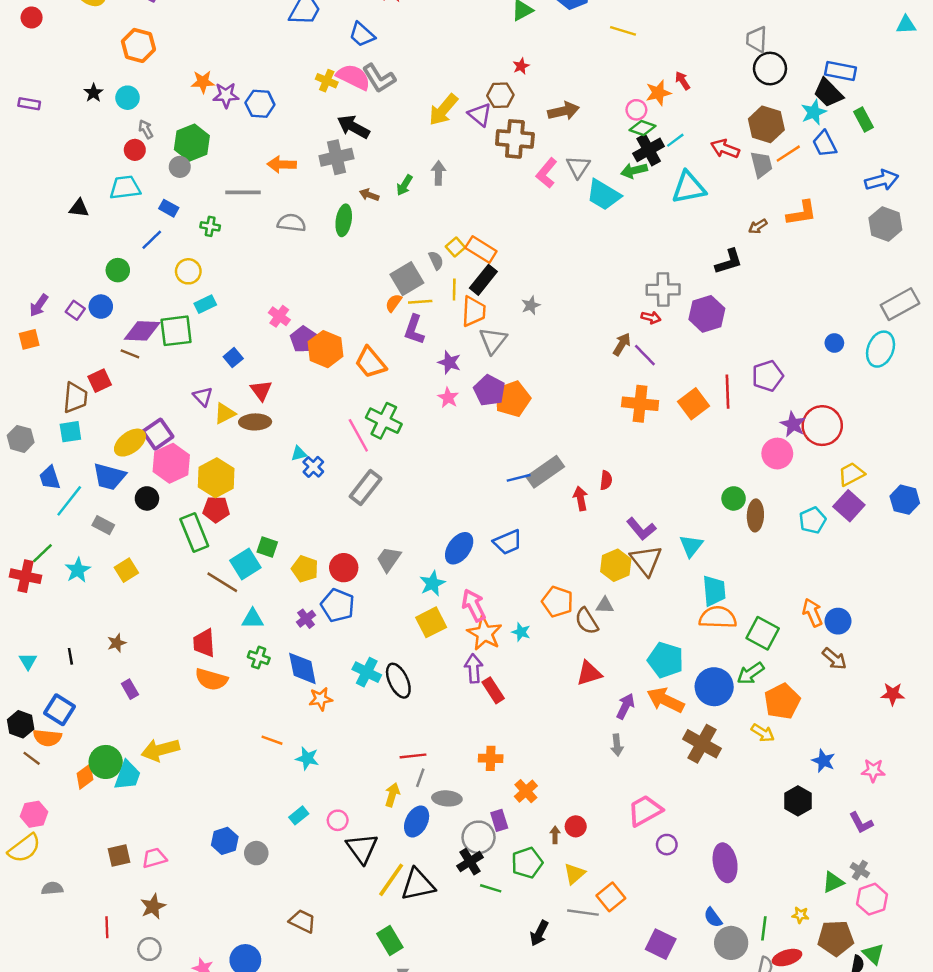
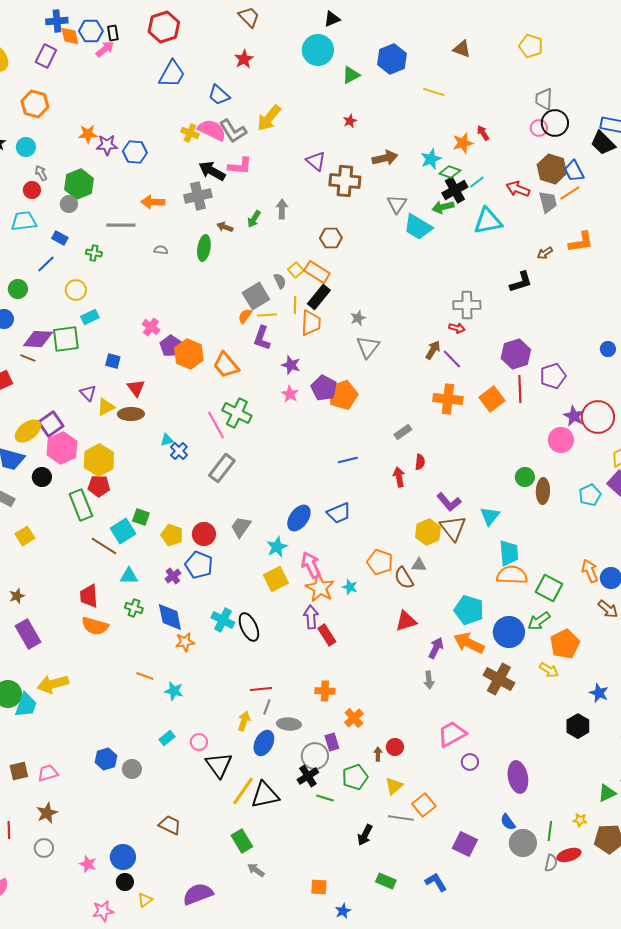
brown hexagon: (500, 95) -> (331, 238), moved
yellow arrow: (443, 110) -> (269, 118), moved
pink circle: (636, 110) -> (539, 128), moved
cyan star: (814, 112) -> (431, 159), moved
blue trapezoid: (825, 144) -> (574, 171), moved
pink L-shape: (547, 173) -> (240, 166), moved, turned -125
gray semicircle: (291, 223) -> (161, 250), size x0.6
purple hexagon: (707, 314) -> (516, 354), moved
gray triangle: (493, 341) -> (368, 347), moved
blue square: (233, 358) -> (113, 361), turned -35
gray rectangle: (545, 472) -> (403, 432), moved, size x0.6
purple rectangle: (130, 689) -> (28, 634), size x1.8

